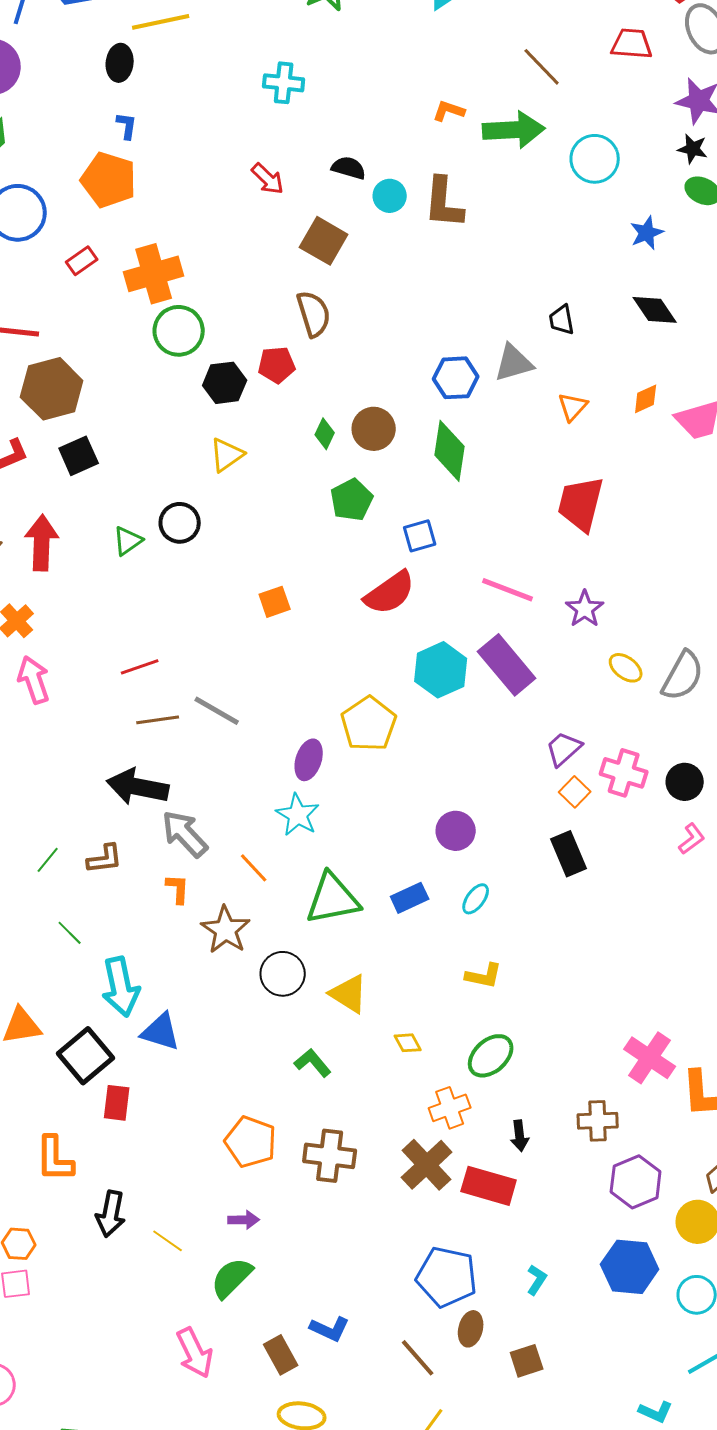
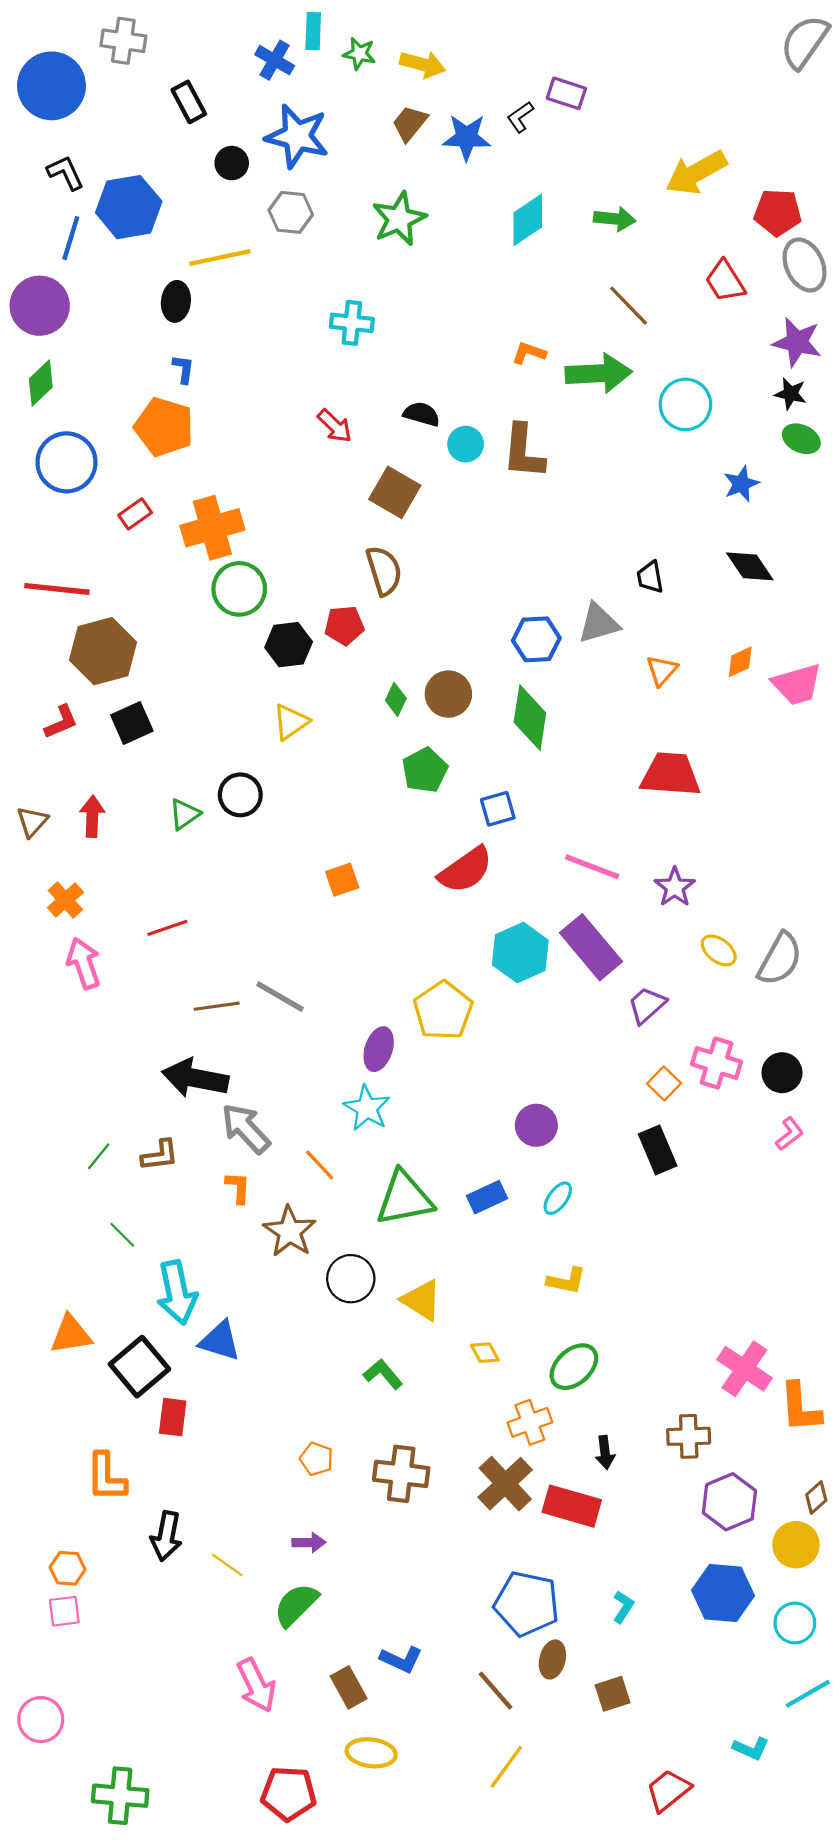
red trapezoid: (632, 44) -> (725, 281), turned -126
red trapezoid: (581, 504) -> (670, 774), turned 80
red arrow: (42, 543) -> (92, 816), size x0.7
red line: (140, 667) -> (167, 928), moved
purple trapezoid: (564, 749) -> (647, 1005), moved
orange pentagon: (251, 1142) -> (316, 1459), size x0.6

